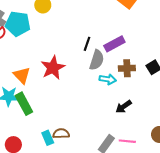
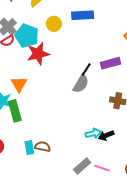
purple rectangle: (114, 44) -> (110, 63), moved
gray semicircle: (97, 60) -> (81, 84), moved
red star: (53, 68) -> (38, 54), moved
cyan arrow: (108, 79) -> (93, 133), moved, turned -35

